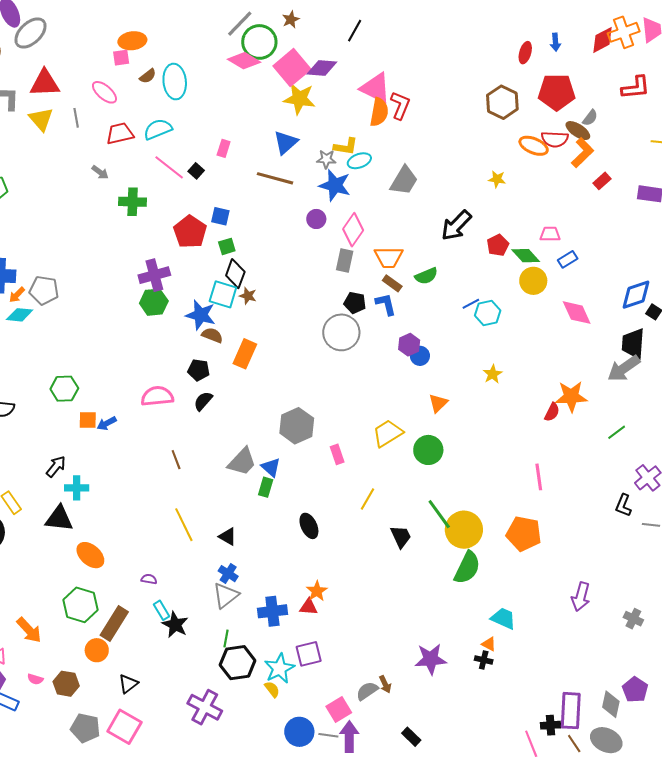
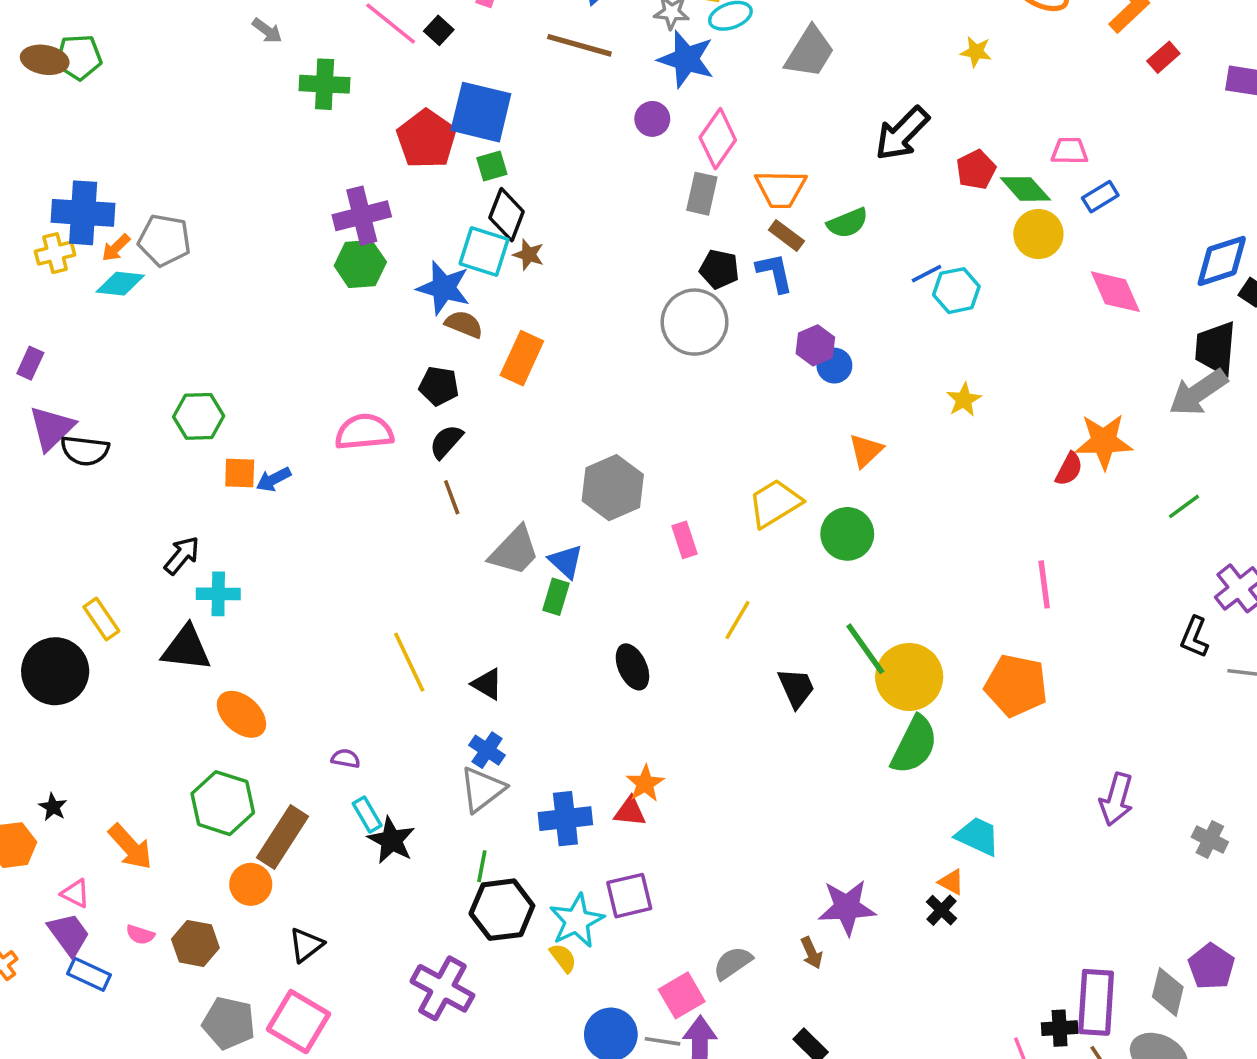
blue square: (220, 216) -> (481, 112), size x1.8
brown line: (176, 460) -> (452, 497), moved
black cross: (484, 660) -> (942, 910), turned 30
brown arrow: (385, 684) -> (812, 953), moved

